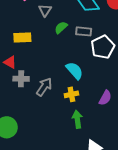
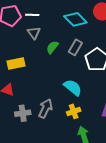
gray rectangle: (84, 31) -> (75, 47), turned -56
gray cross: (21, 79) -> (23, 113), moved

